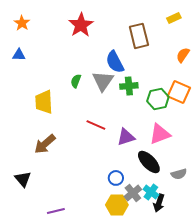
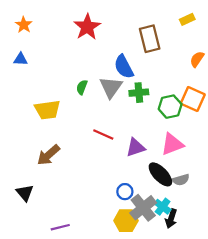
yellow trapezoid: (44, 102) -> (47, 110), turned -95
gray semicircle: (179, 174) -> (181, 180), moved
gray cross: (133, 193) -> (143, 208), size x1.4

